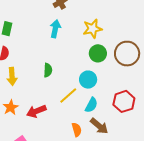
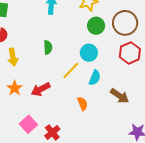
red hexagon: (124, 101) -> (130, 53), moved
brown arrow: (99, 126) -> (120, 96), moved

